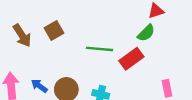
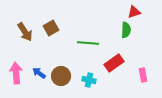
green semicircle: (146, 33) -> (126, 30), turned -42
red rectangle: (131, 59) -> (114, 63), moved

